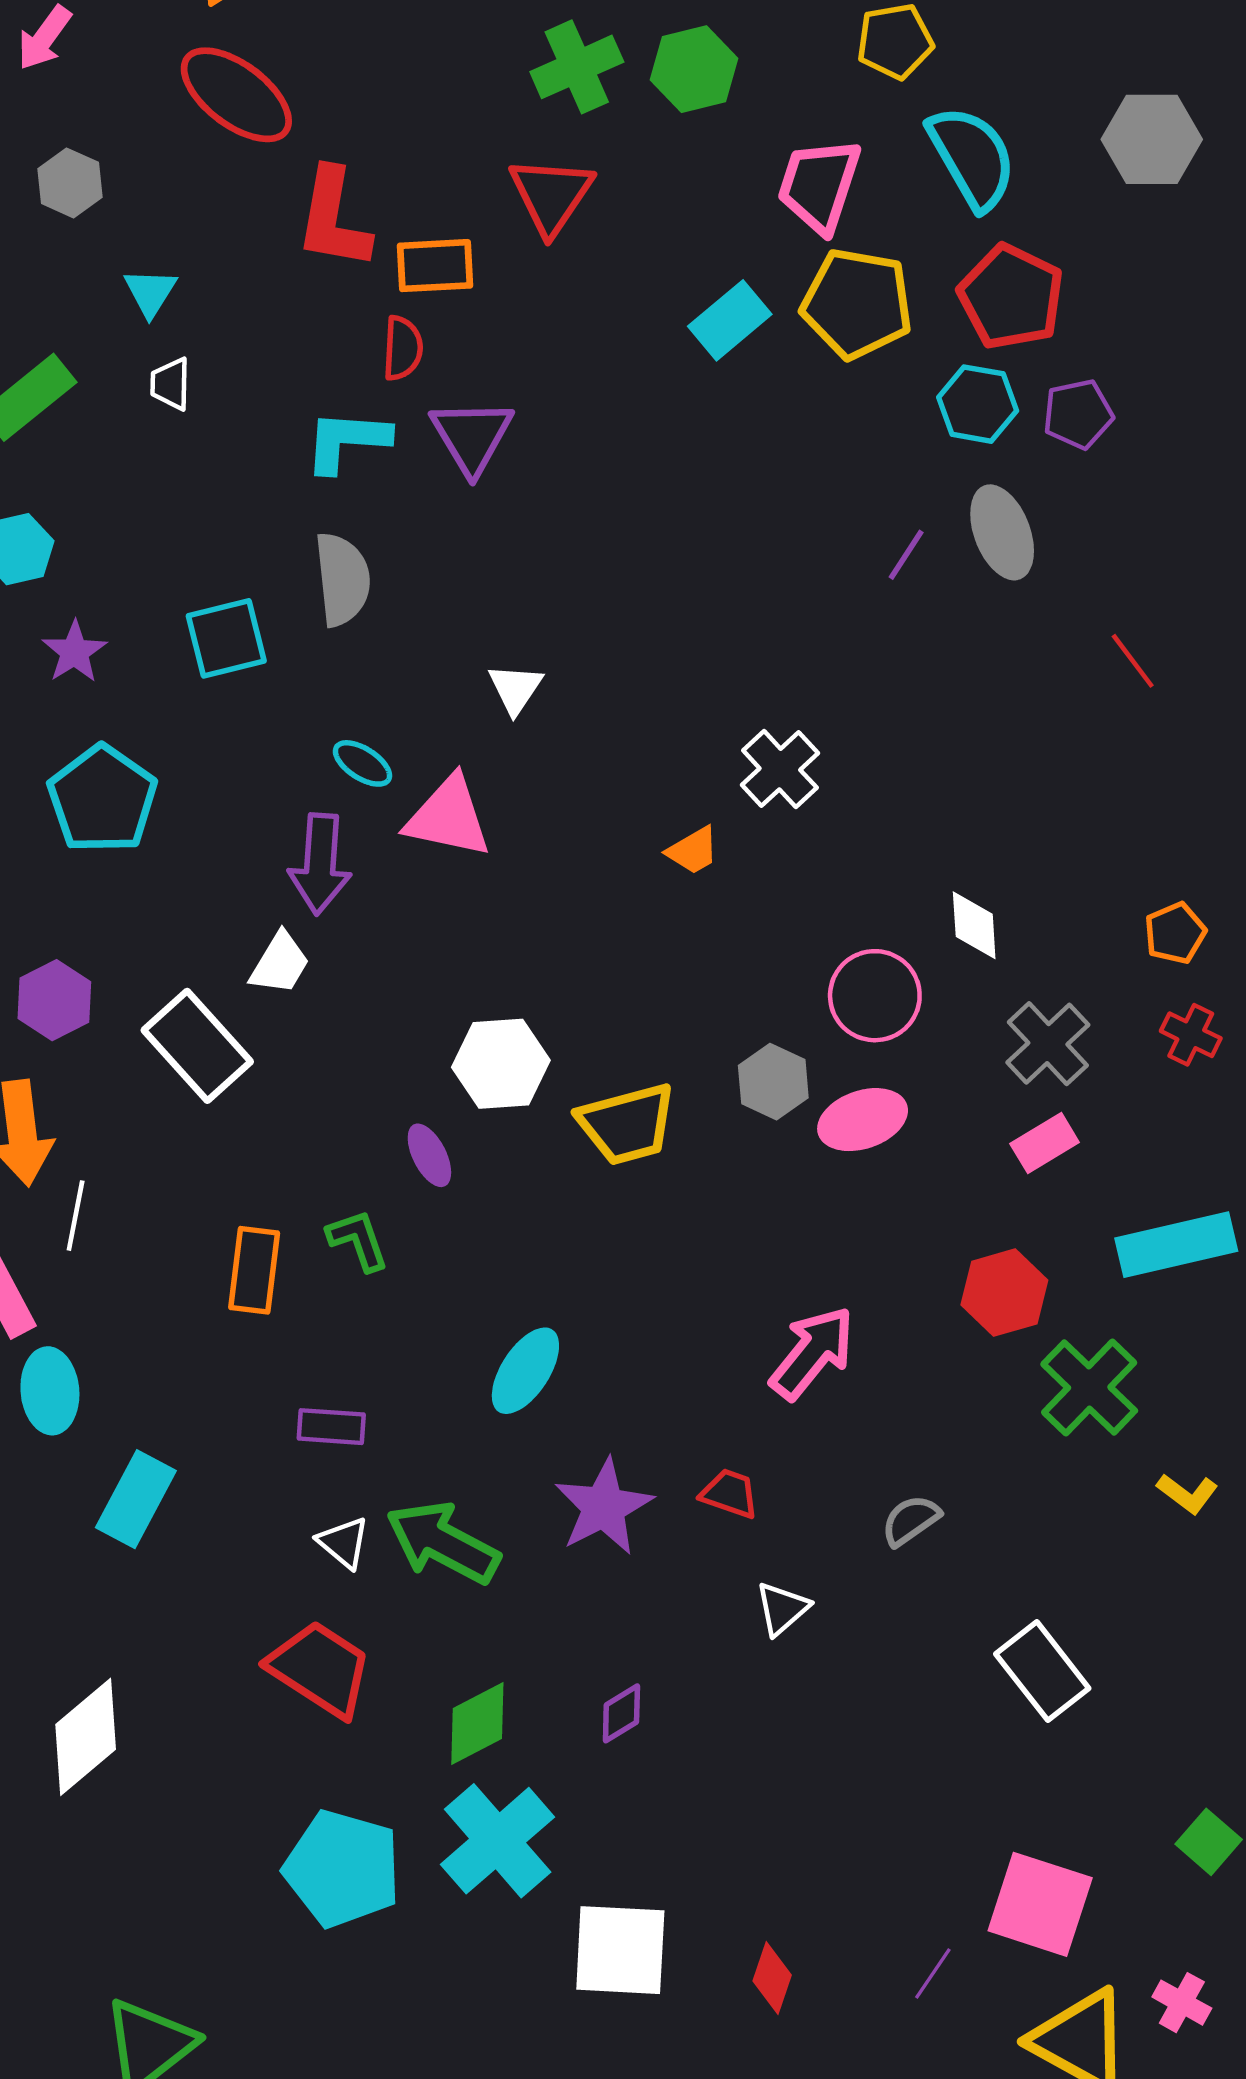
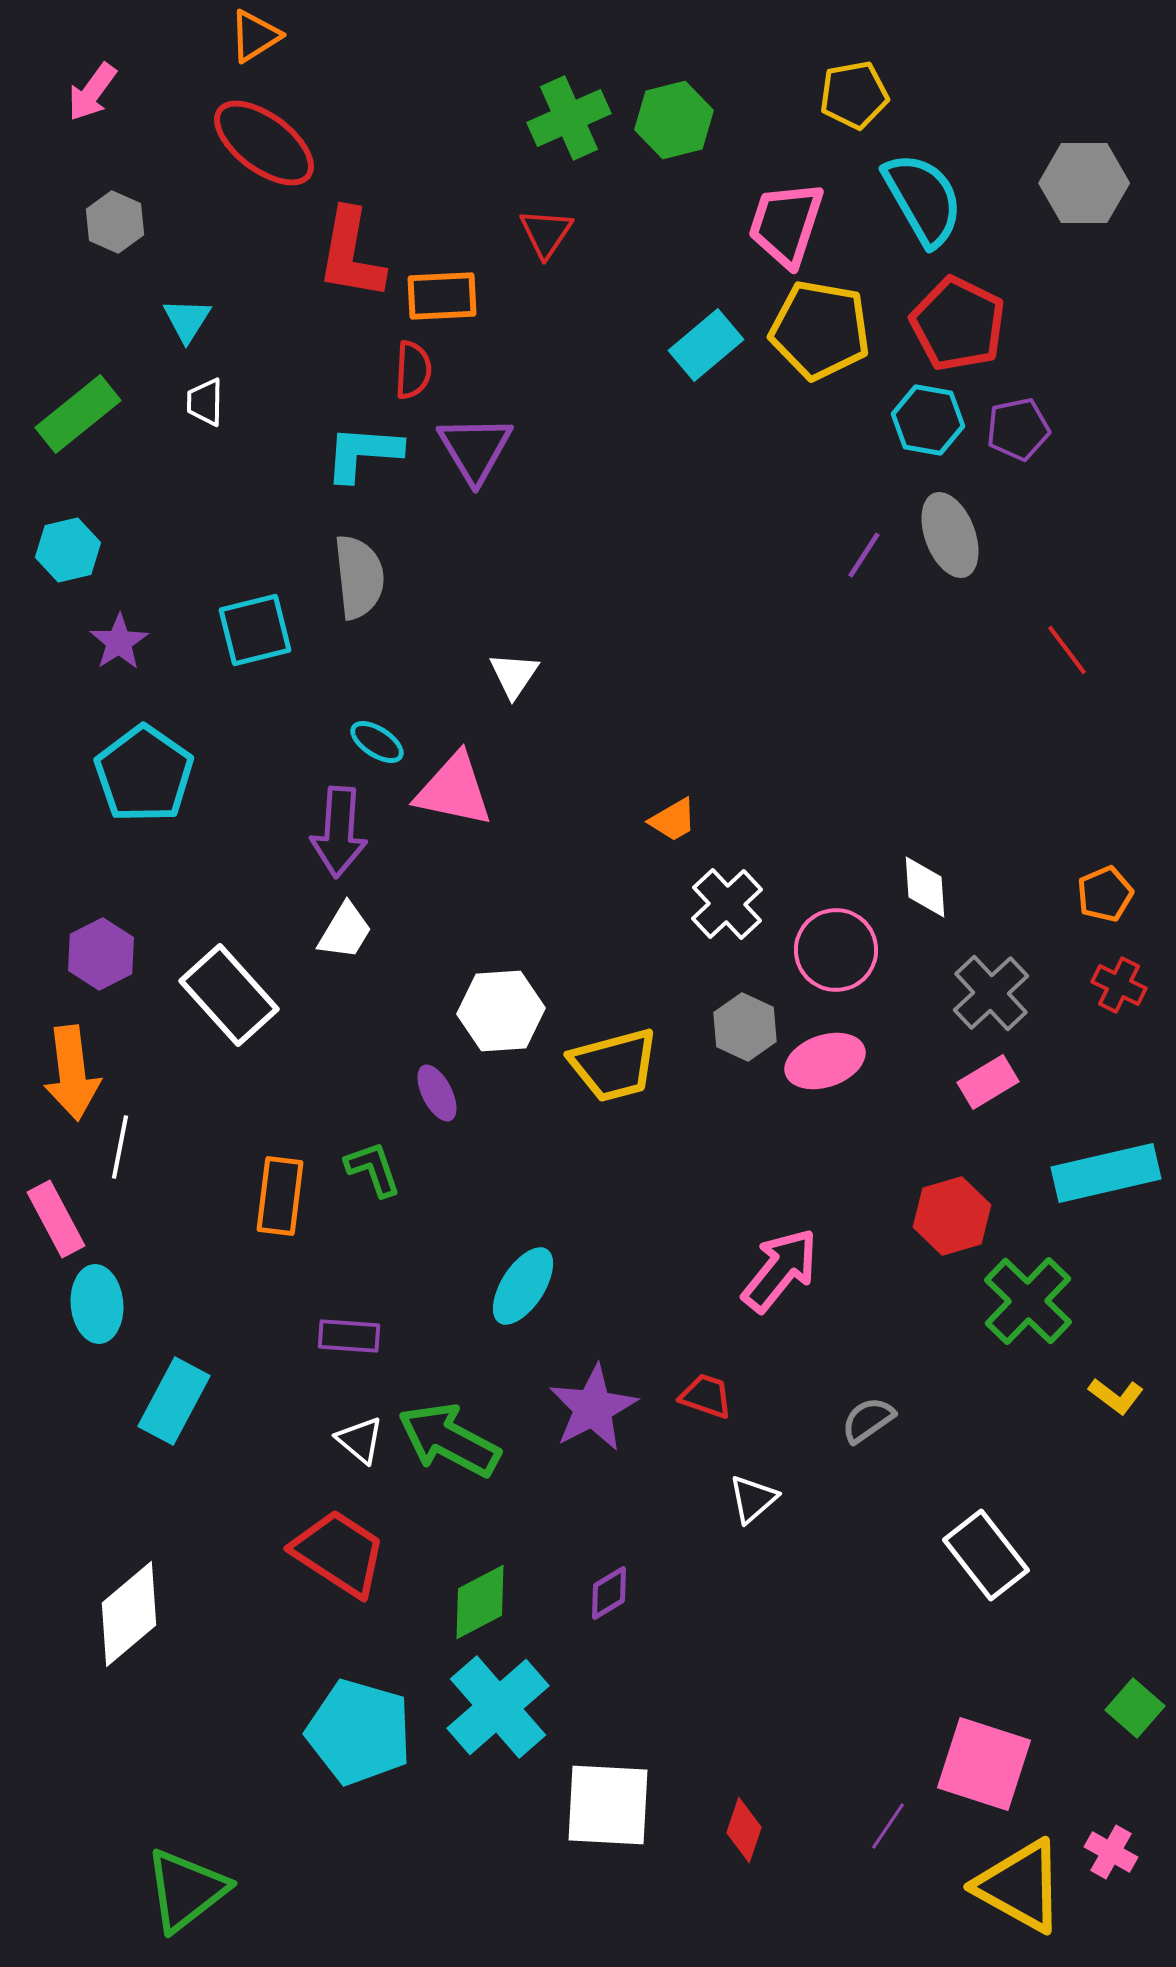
red triangle: (551, 195) -> (546, 233), size x0.7
white cross: (780, 769) -> (727, 904), moved
white trapezoid: (280, 963) -> (345, 931), moved

